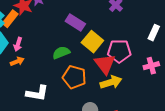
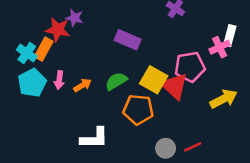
yellow square: (92, 42) -> (154, 80), moved
orange arrow: (17, 61) -> (83, 85), moved
pink cross: (151, 66) -> (220, 47), moved
yellow arrow: (111, 82) -> (224, 99), moved

